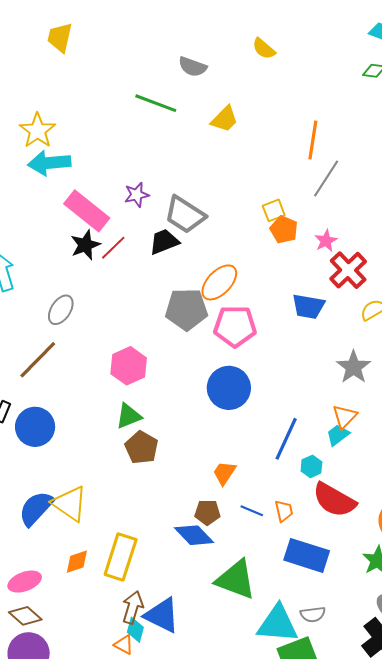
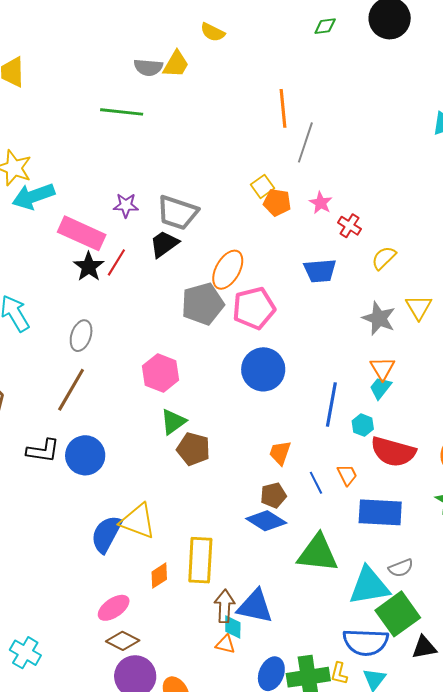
yellow trapezoid: (225, 119) -> (176, 64), moved
purple star: (137, 195) -> (126, 205), turned 30
red cross: (348, 270) -> (349, 226), size x0.6
blue line: (252, 511) -> (316, 483), turned 55

